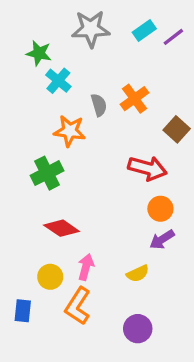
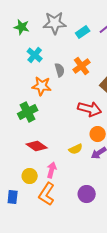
cyan rectangle: (144, 30) -> (83, 32), moved
green star: (39, 53) -> (22, 27), moved
yellow semicircle: (138, 274) -> (76, 149), moved
purple circle: (138, 329) -> (87, 194), moved

